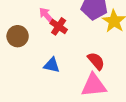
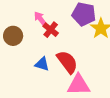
red semicircle: (96, 61) -> (67, 62), moved, size x1.4

